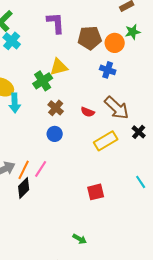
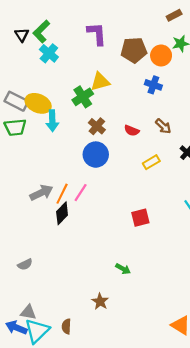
brown arrow: (117, 108) -> (163, 126), size x0.6
blue circle: (55, 134) -> (96, 155), size x1.5
yellow rectangle: (106, 141) -> (151, 162), size x0.7

